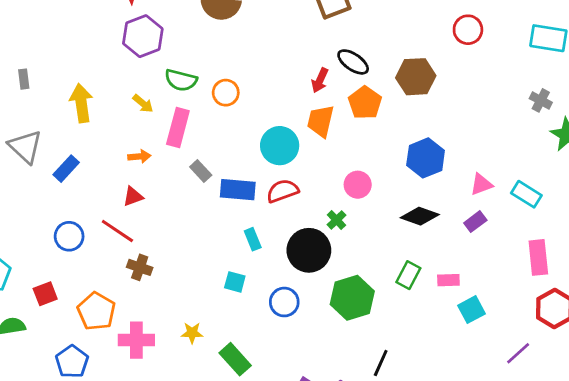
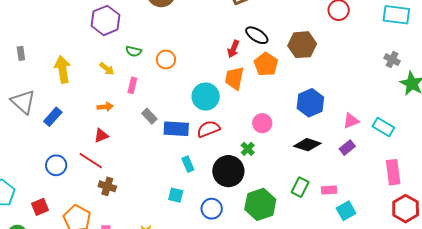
green semicircle: (181, 80) -> (134, 51), size x0.7
pink rectangle: (178, 127) -> (132, 85), size x0.6

